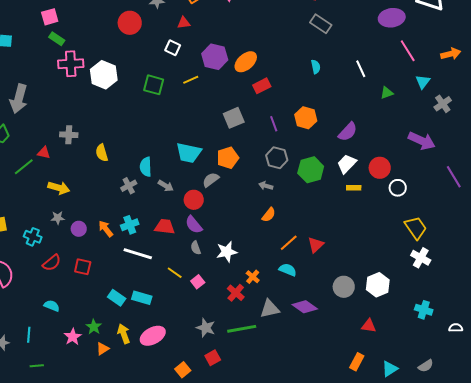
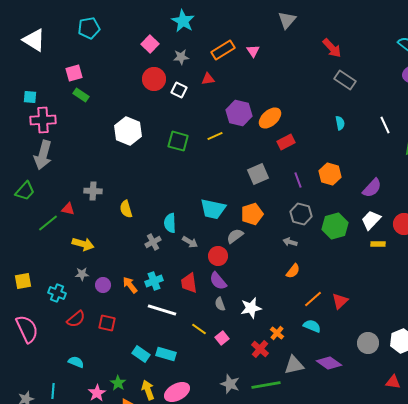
white square: (173, 48) -> (179, 90), moved
pink cross: (71, 64) -> (43, 120), moved
red trapezoid: (165, 227) -> (189, 283), turned -105

